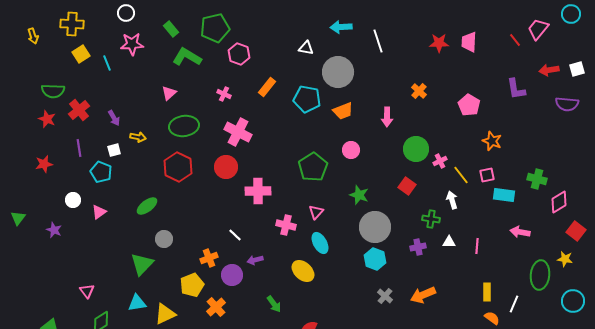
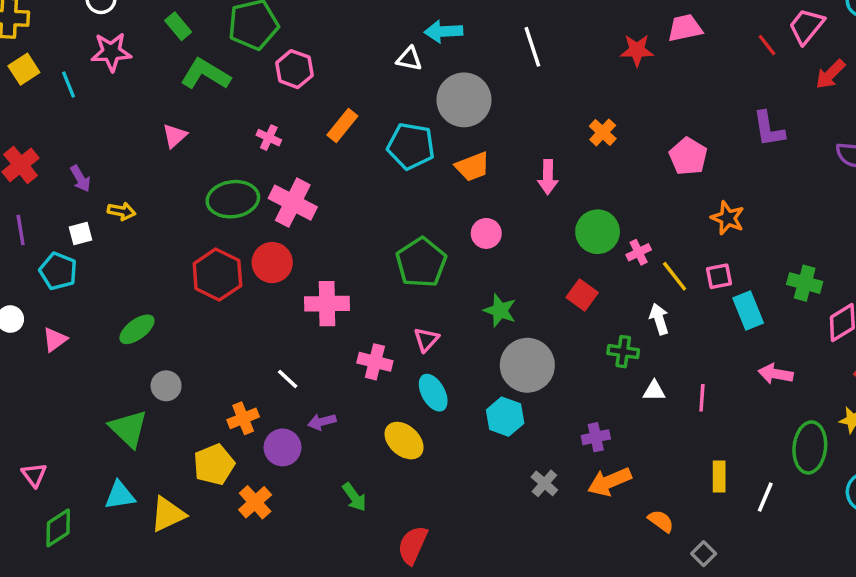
cyan arrow: (341, 27) -> (443, 31), moved
pink trapezoid: (469, 42) -> (685, 28), moved, turned 75
red arrow: (549, 70) -> (830, 74), moved, turned -36
green ellipse: (184, 126) -> (233, 199), moved
red hexagon: (178, 167) -> (217, 275), moved
cyan rectangle: (504, 195) -> (748, 310), turned 60
purple cross: (418, 247) -> (596, 437), moved
cyan hexagon: (375, 259) -> (505, 417), moved
green triangle: (142, 264) -> (128, 429), turned -30
orange semicircle: (492, 318) -> (661, 521), moved

